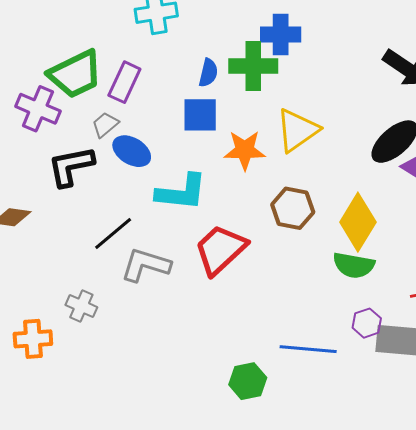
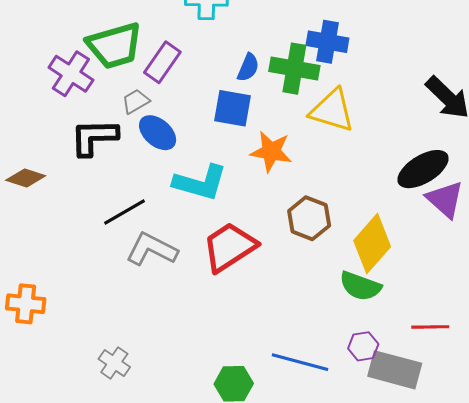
yellow triangle: (297, 130) -> (332, 111), moved, turned 42
gray cross: (81, 306) -> (114, 363), moved

